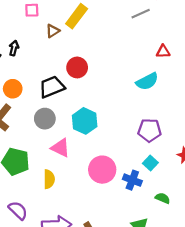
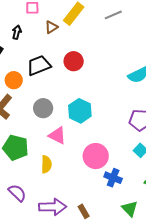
gray line: (141, 14) -> (113, 15), moved
black arrow: (14, 48) -> (17, 32), moved
black trapezoid: (52, 87) -> (39, 65), moved
blue cross: (132, 180) -> (113, 178), moved

